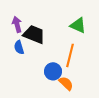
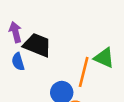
green triangle: (78, 25) -> (104, 58), moved

